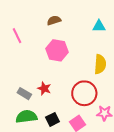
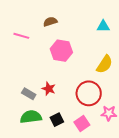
brown semicircle: (54, 20) -> (50, 22), moved
pink line: (17, 36) -> (21, 36), turned -49
yellow semicircle: (100, 64) -> (104, 64), turned 30

